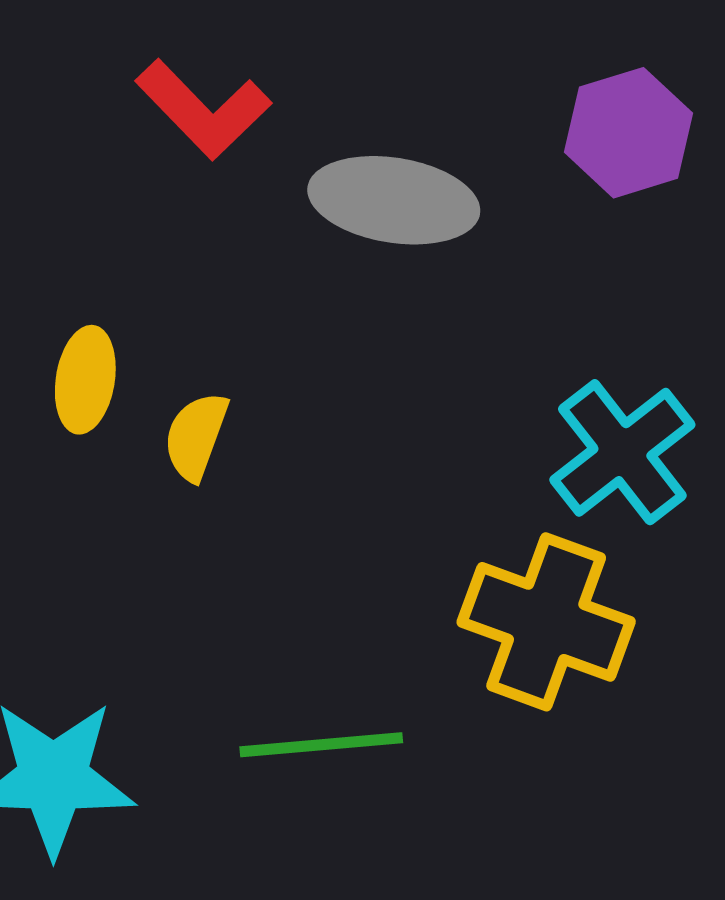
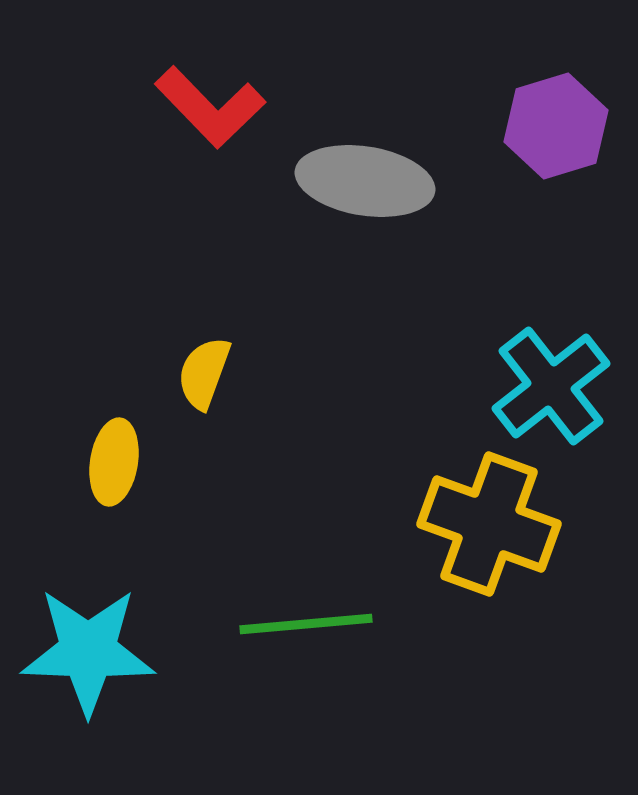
yellow ellipse: (85, 380) -> (114, 462), moved

